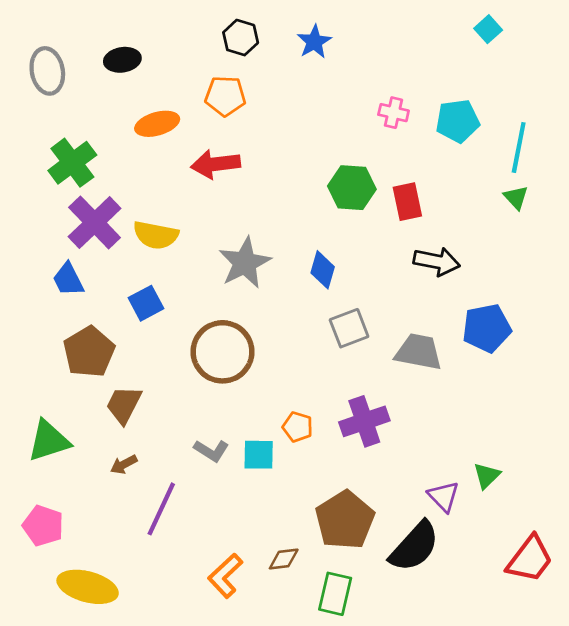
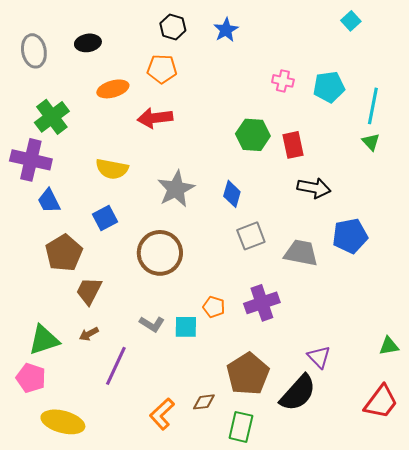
purple cross: (95, 222) -> (31, 160), moved, turned -33
green triangle: (49, 441) -> (44, 340), moved
green triangle: (487, 476) -> (389, 346), moved, turned 35

